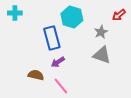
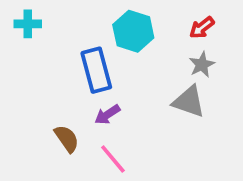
red arrow: (119, 15) -> (202, 28), moved
gray star: (101, 32) -> (202, 65), moved
brown semicircle: (36, 75) -> (67, 139), turned 42

